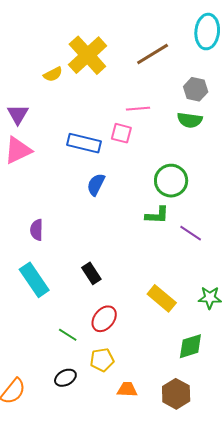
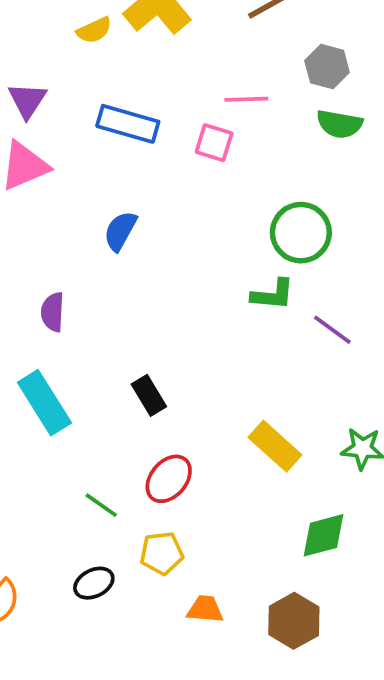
gray hexagon: (196, 89) -> (327, 67), moved
blue rectangle: (84, 143) -> (128, 124), moved
blue semicircle: (96, 184) -> (120, 231), moved

